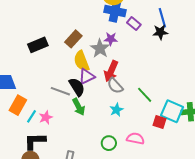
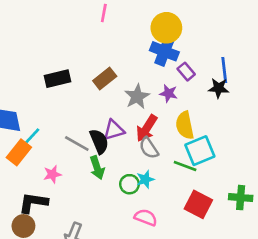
purple star: (111, 39) -> (169, 93), moved
yellow semicircle: (81, 61) -> (185, 125), moved
green line: (145, 95) -> (185, 166), turned -36
cyan square: (172, 111) -> (200, 151), moved, turned 35
cyan line: (32, 116) -> (32, 136), moved
red square: (159, 122) -> (198, 204), size x1.5
pink semicircle: (135, 138) -> (146, 217), moved
green circle: (109, 143) -> (129, 184), moved

